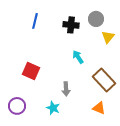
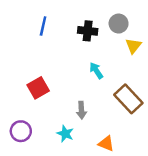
red square: (31, 71) -> (38, 88), turned 36
orange triangle: (99, 108) -> (106, 144), moved

